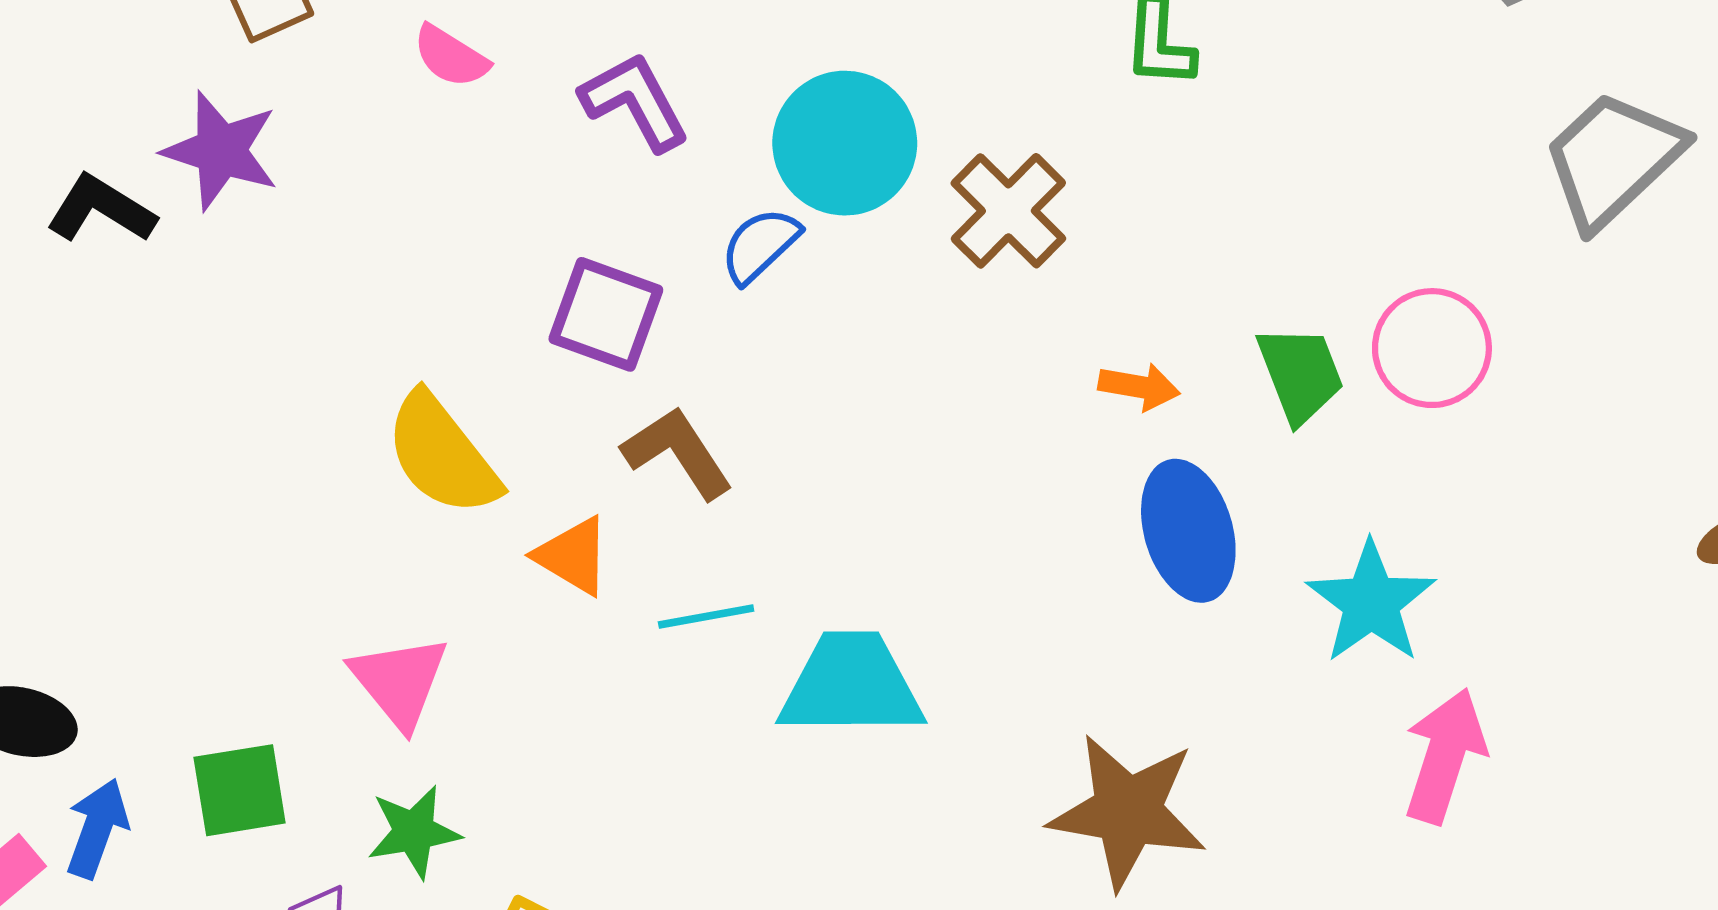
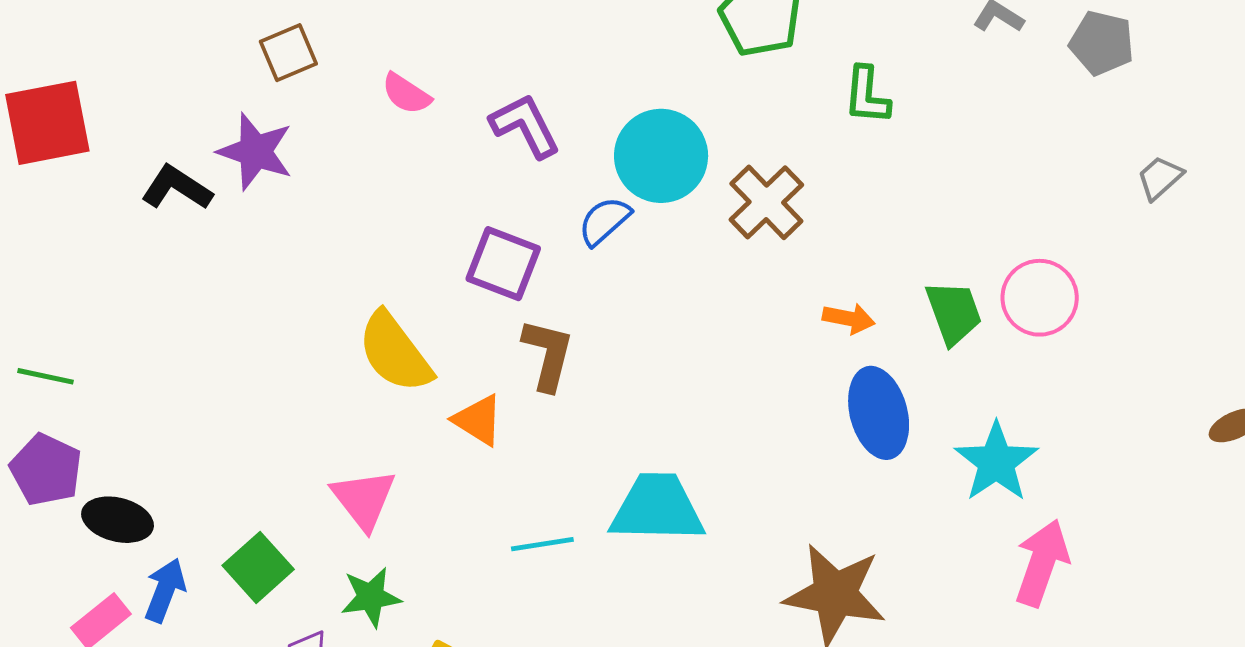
gray trapezoid: (1613, 159) -> (1160, 178), size x0.5
brown L-shape: (678, 453) -> (548, 355), turned 46
cyan line: (706, 617) -> (542, 544), moved
green square: (240, 790) -> (258, 567), turned -34

